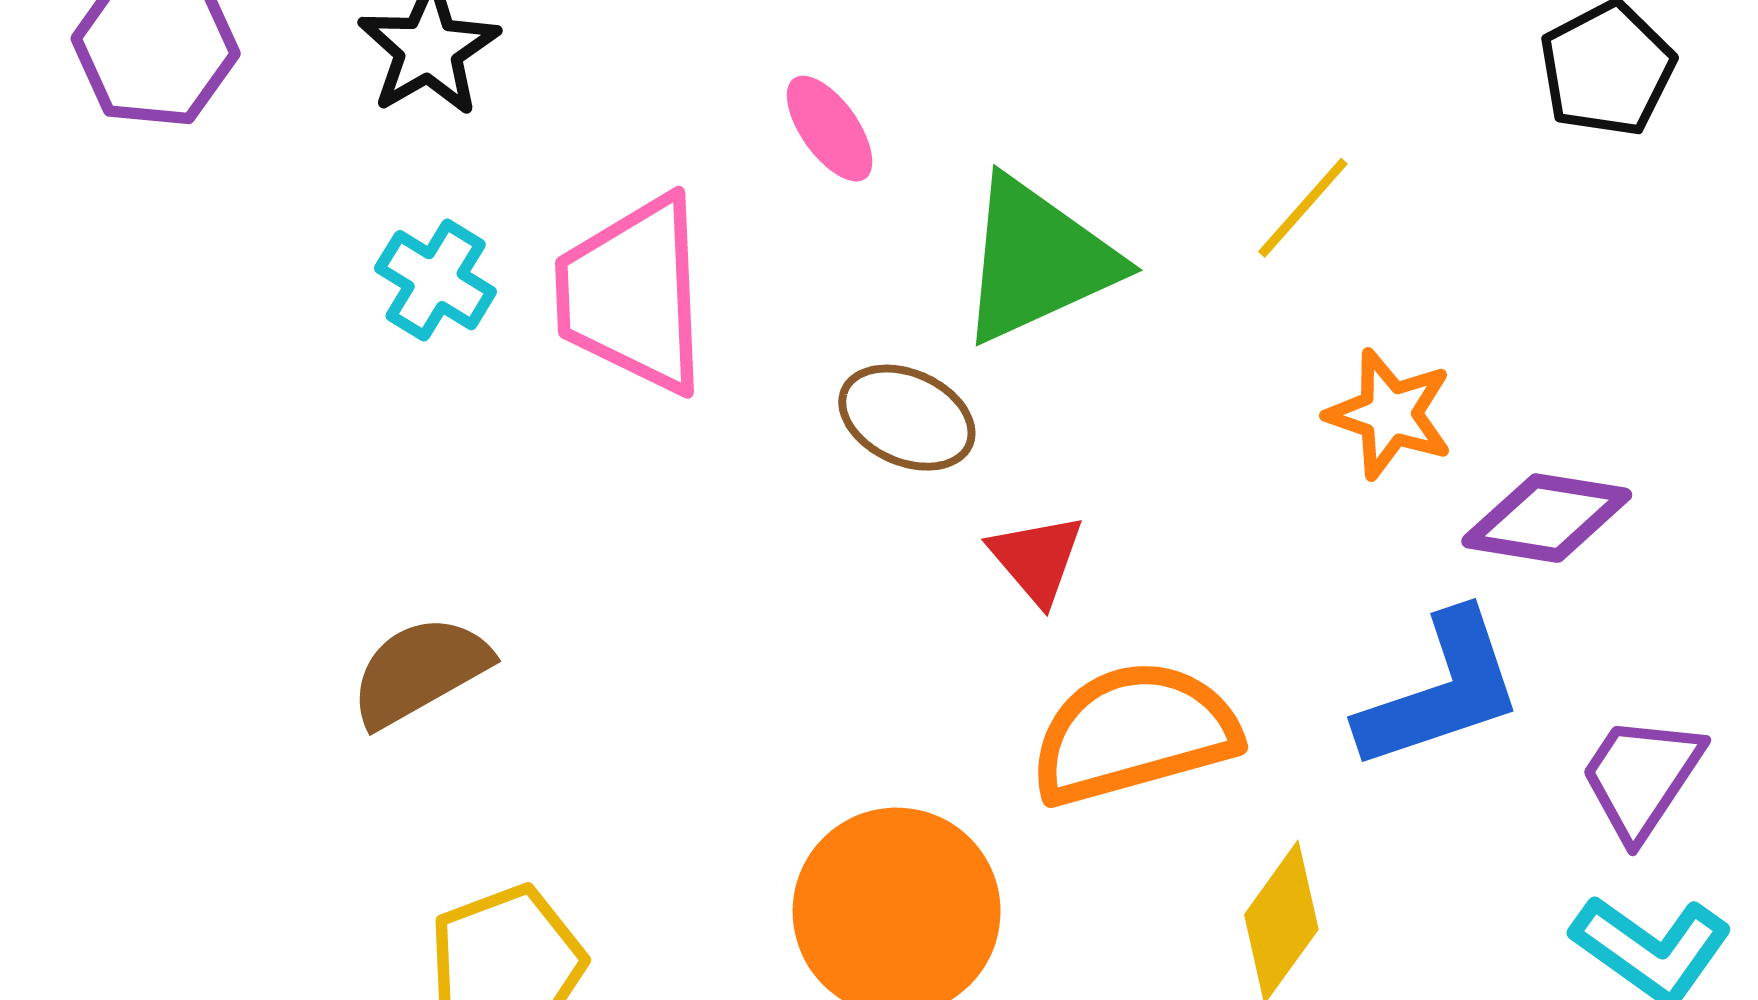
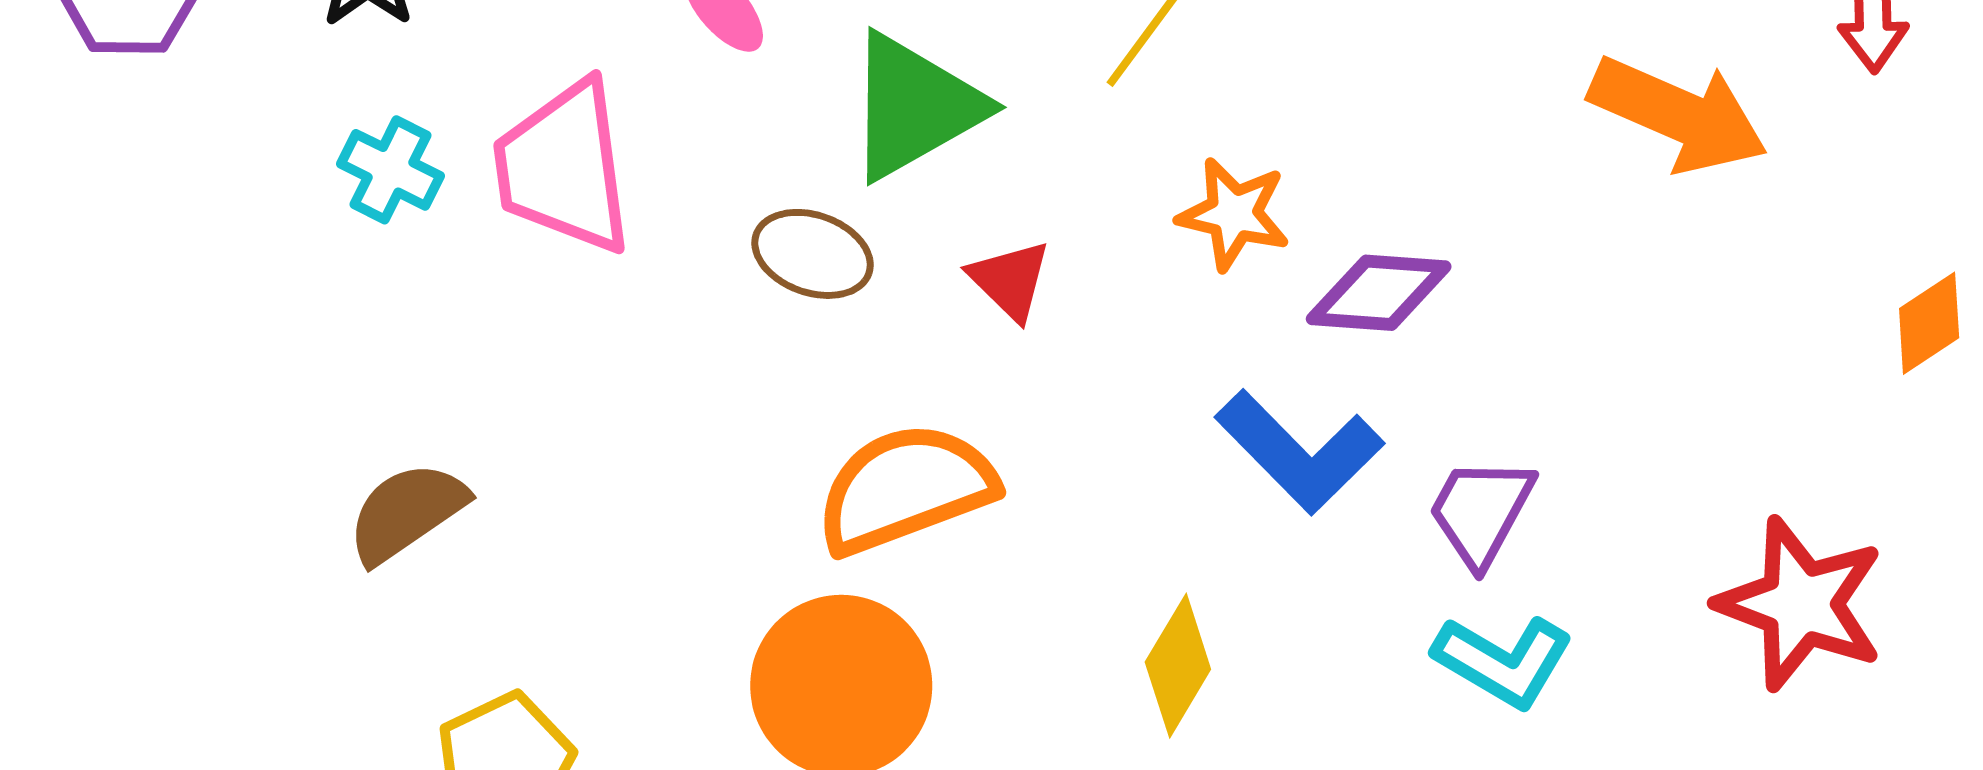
red triangle: (1037, 559) -> (1010, 280), moved
blue L-shape: (1441, 691) -> (1300, 452), turned 69
orange semicircle: (1134, 733) -> (905, 488), moved

